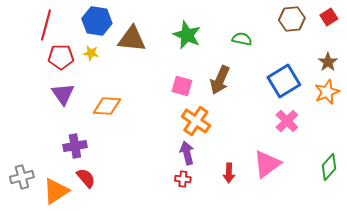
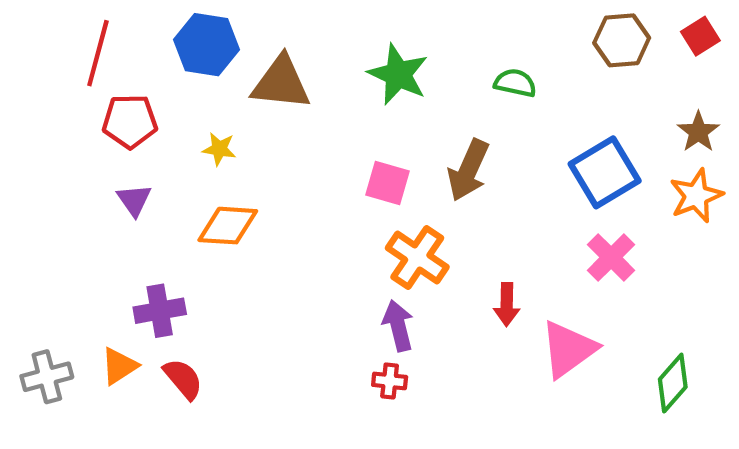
yellow star: (91, 53) -> (219, 149), moved
purple triangle: (63, 94) -> (134, 200), size x0.7
green diamond: (329, 167) -> (673, 383), moved
red arrow: (229, 173) -> (507, 304), moved
orange triangle: (56, 191) -> (119, 366), moved, size x0.7

